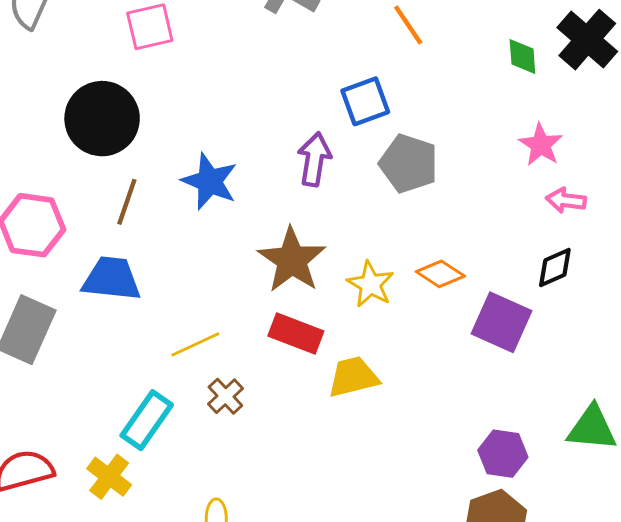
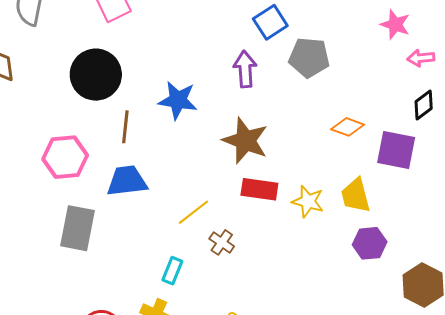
yellow star: (370, 284) -> (308, 201), moved
yellow trapezoid: (353, 377) -> (356, 195), moved, turned -78
cyan rectangle: (147, 420) -> (172, 271), size x0.7
purple hexagon: (503, 454) -> (370, 243), moved

